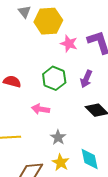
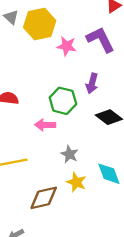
green hexagon: (54, 78) -> (63, 101), moved

